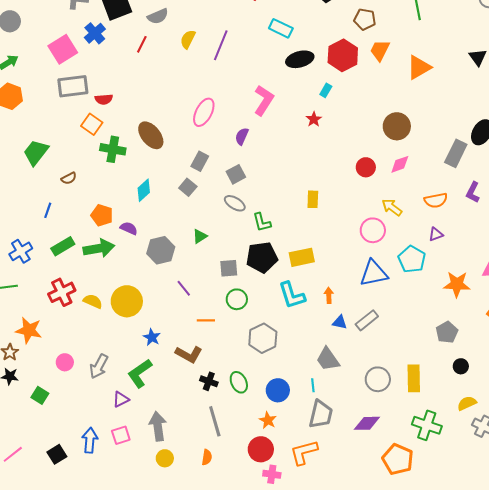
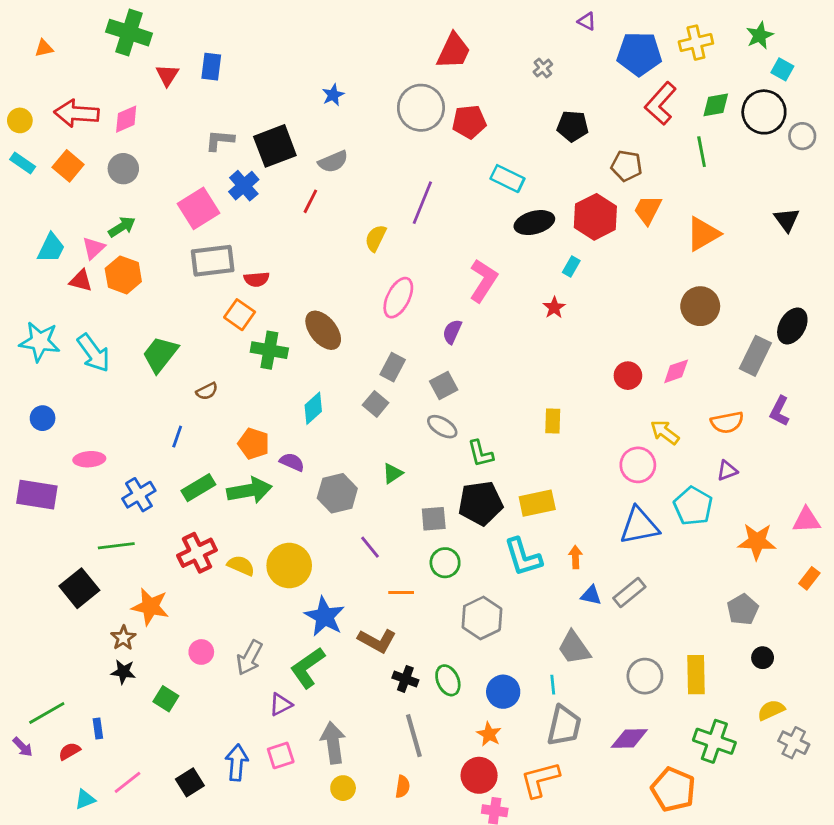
yellow semicircle: (188, 39) -> (376, 238), moved
brown circle: (397, 126) -> (700, 306), moved
blue star: (152, 337) -> (325, 617), size x1.6

